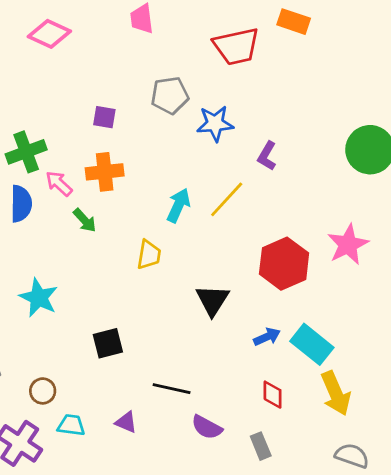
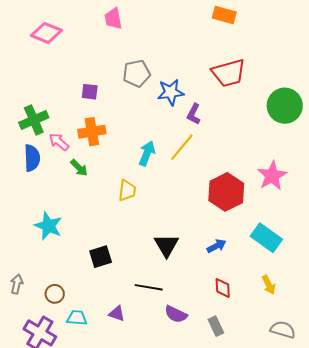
red trapezoid: (236, 46) -> (229, 73), moved
purple L-shape: (267, 156) -> (194, 114), moved
black triangle: (213, 300) -> (166, 245), moved
cyan rectangle: (312, 344) -> (266, 238), moved
yellow arrow: (336, 393) -> (269, 285), size x0.6

